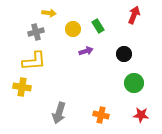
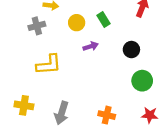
yellow L-shape: (34, 61) -> (49, 65), moved
yellow cross: (22, 87) -> (24, 105), moved

